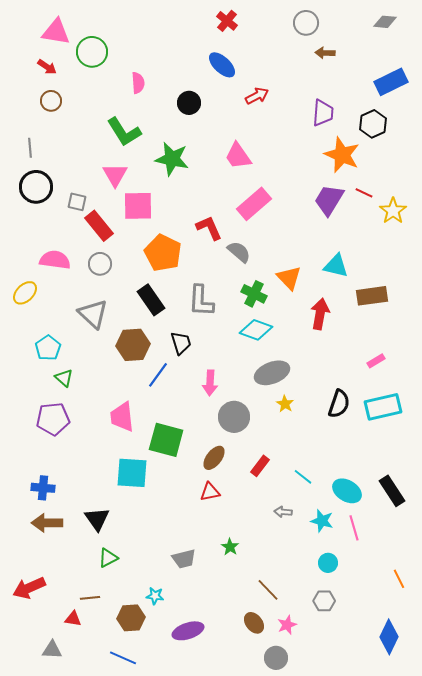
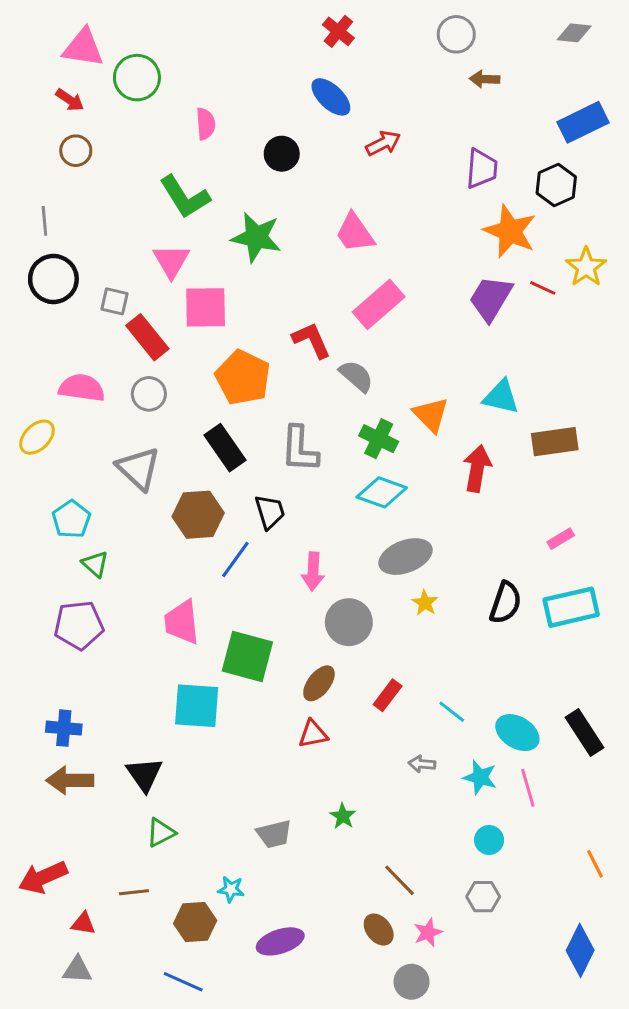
yellow star: (393, 211) -> (586, 267), moved
red triangle: (73, 619) -> (83, 924), moved

